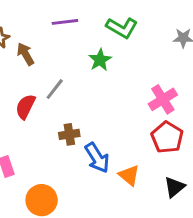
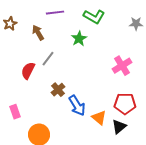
brown arrow: (25, 54) -> (38, 33), moved
brown cross: (69, 134) -> (58, 90), turned -32
red pentagon: (167, 137) -> (125, 104), moved, turned -30
black triangle: (174, 187) -> (119, 127), moved

